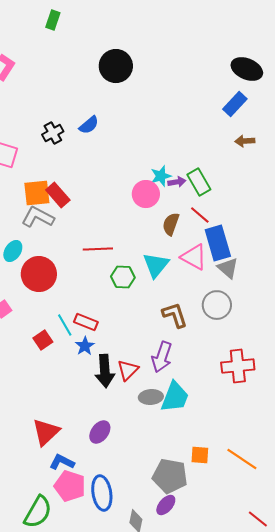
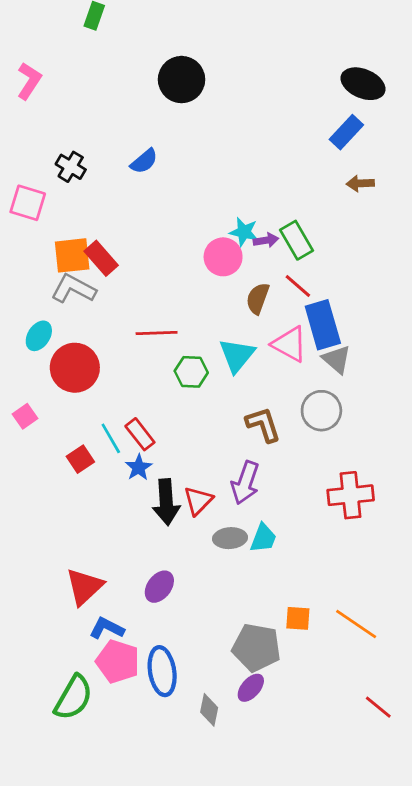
black cross: (53, 133) -> (71, 167), moved, turned -30
cyan star: (161, 176) -> (244, 232), turned 30
red rectangle: (86, 322) -> (140, 434), turned 30
cyan trapezoid: (175, 397) -> (263, 538), size x0.7

